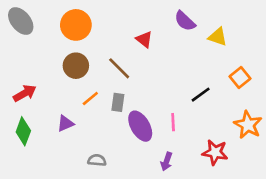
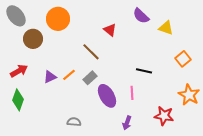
brown circle: (76, 66) -> (33, 39), moved
black line: (201, 95) -> (144, 71), moved, turned 49
gray rectangle: (118, 102) -> (90, 78), turned 40
purple triangle: (65, 123) -> (50, 77), moved

